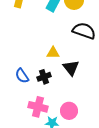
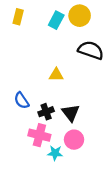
black triangle: (71, 68) -> (71, 113), moved
black cross: (44, 77) -> (46, 112), moved

